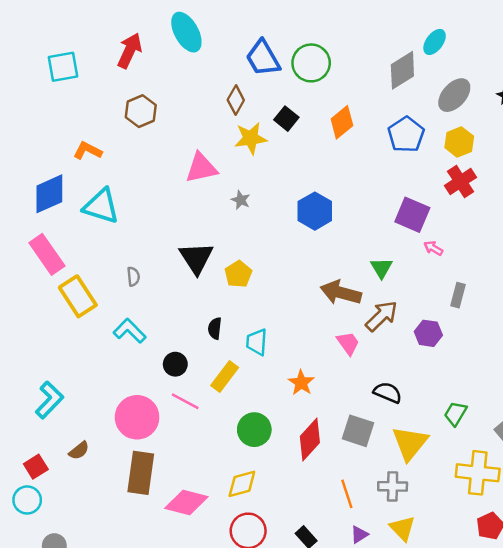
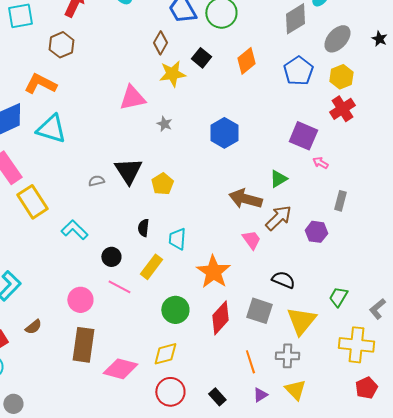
brown hexagon: (141, 111) -> (61, 45), moved
orange L-shape: (88, 151) -> (40, 84), size x1.4
green triangle: (381, 268) -> (278, 179), turned 30
gray semicircle: (133, 277) -> (96, 181), moved, turned -98
orange star: (301, 383) -> (213, 272), size x1.6
pink circle: (137, 417) -> (80, 300), size x0.7

